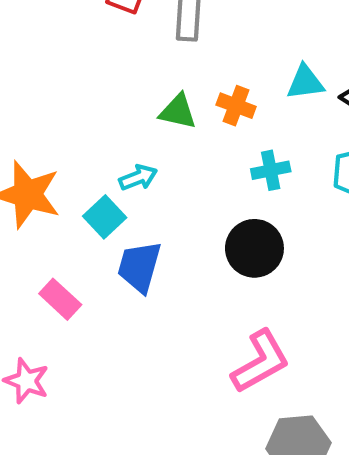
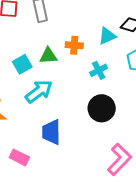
cyan triangle: (305, 82) -> (107, 36), moved
cyan arrow: (138, 178) -> (39, 91), size x1.6
cyan square: (105, 217) -> (22, 64), moved, turned 30

